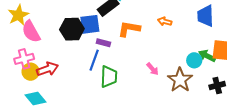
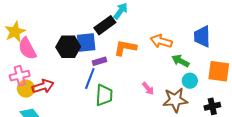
orange arrow: (165, 21) -> (161, 41), size x1.5
purple rectangle: (103, 43) -> (99, 61), turned -32
green arrow: (207, 56) -> (181, 61), moved
brown star: (180, 80) -> (175, 100), turned 30

